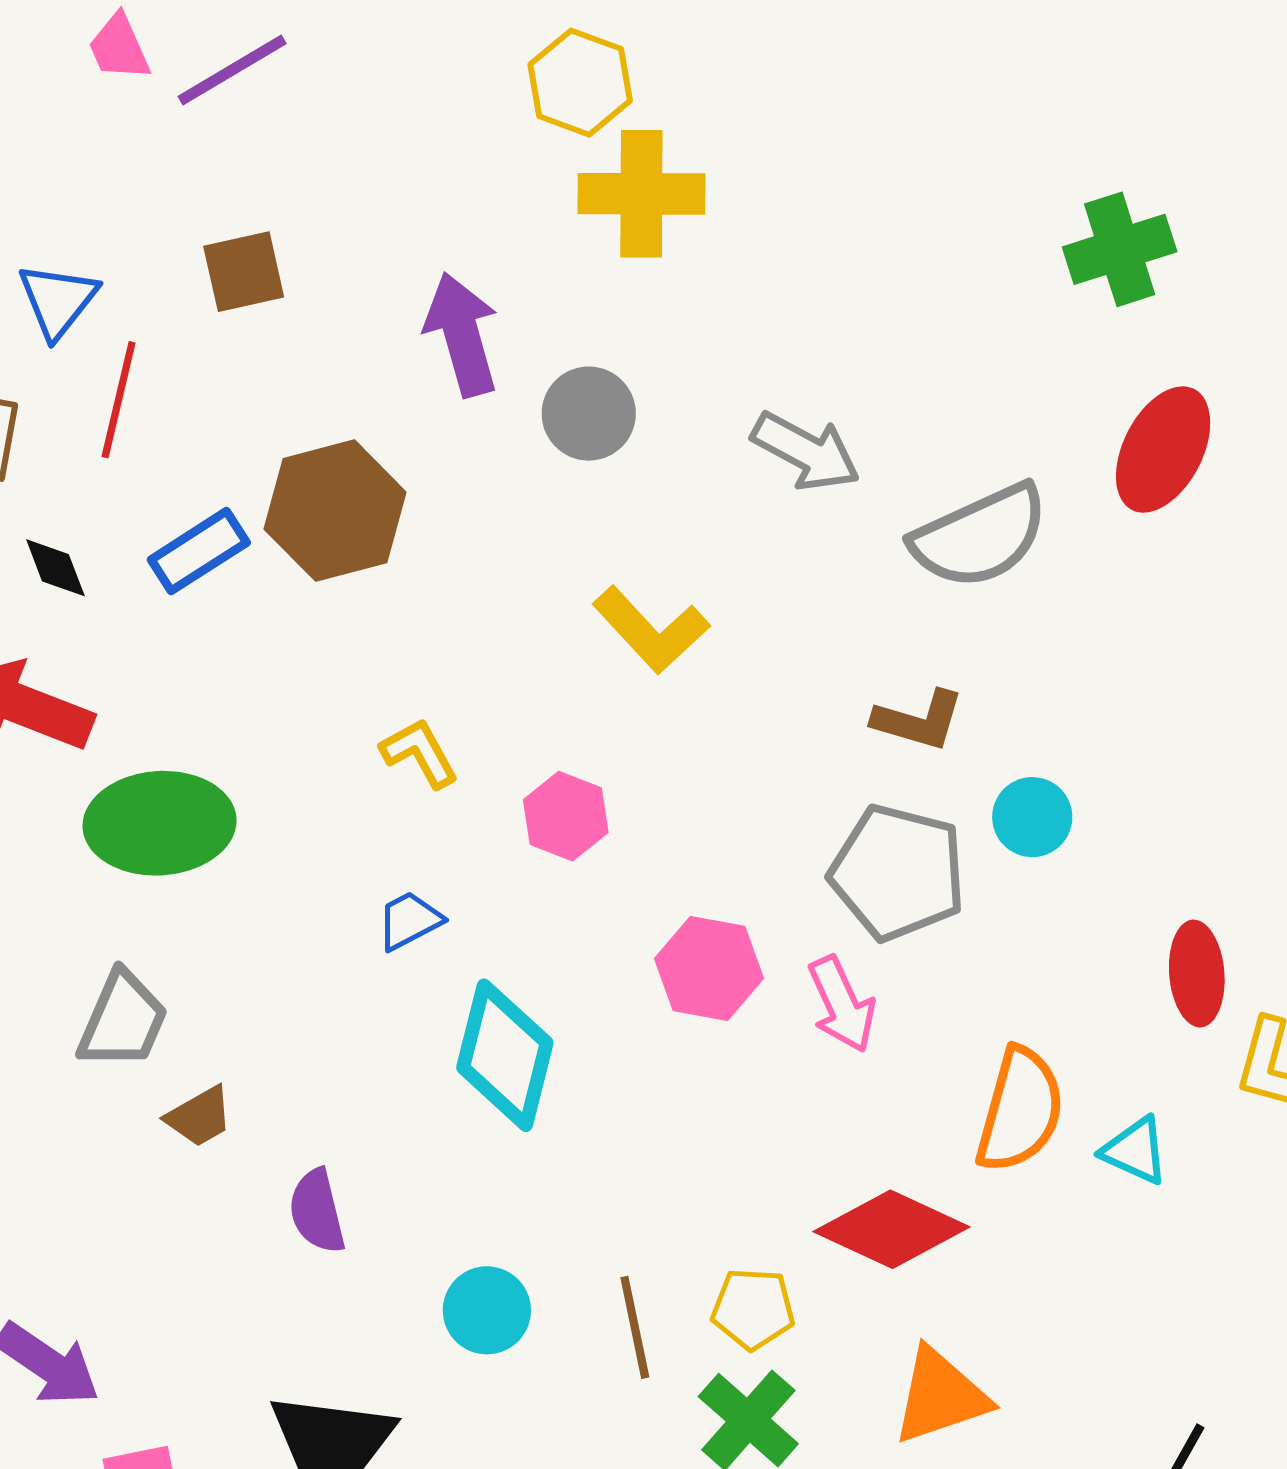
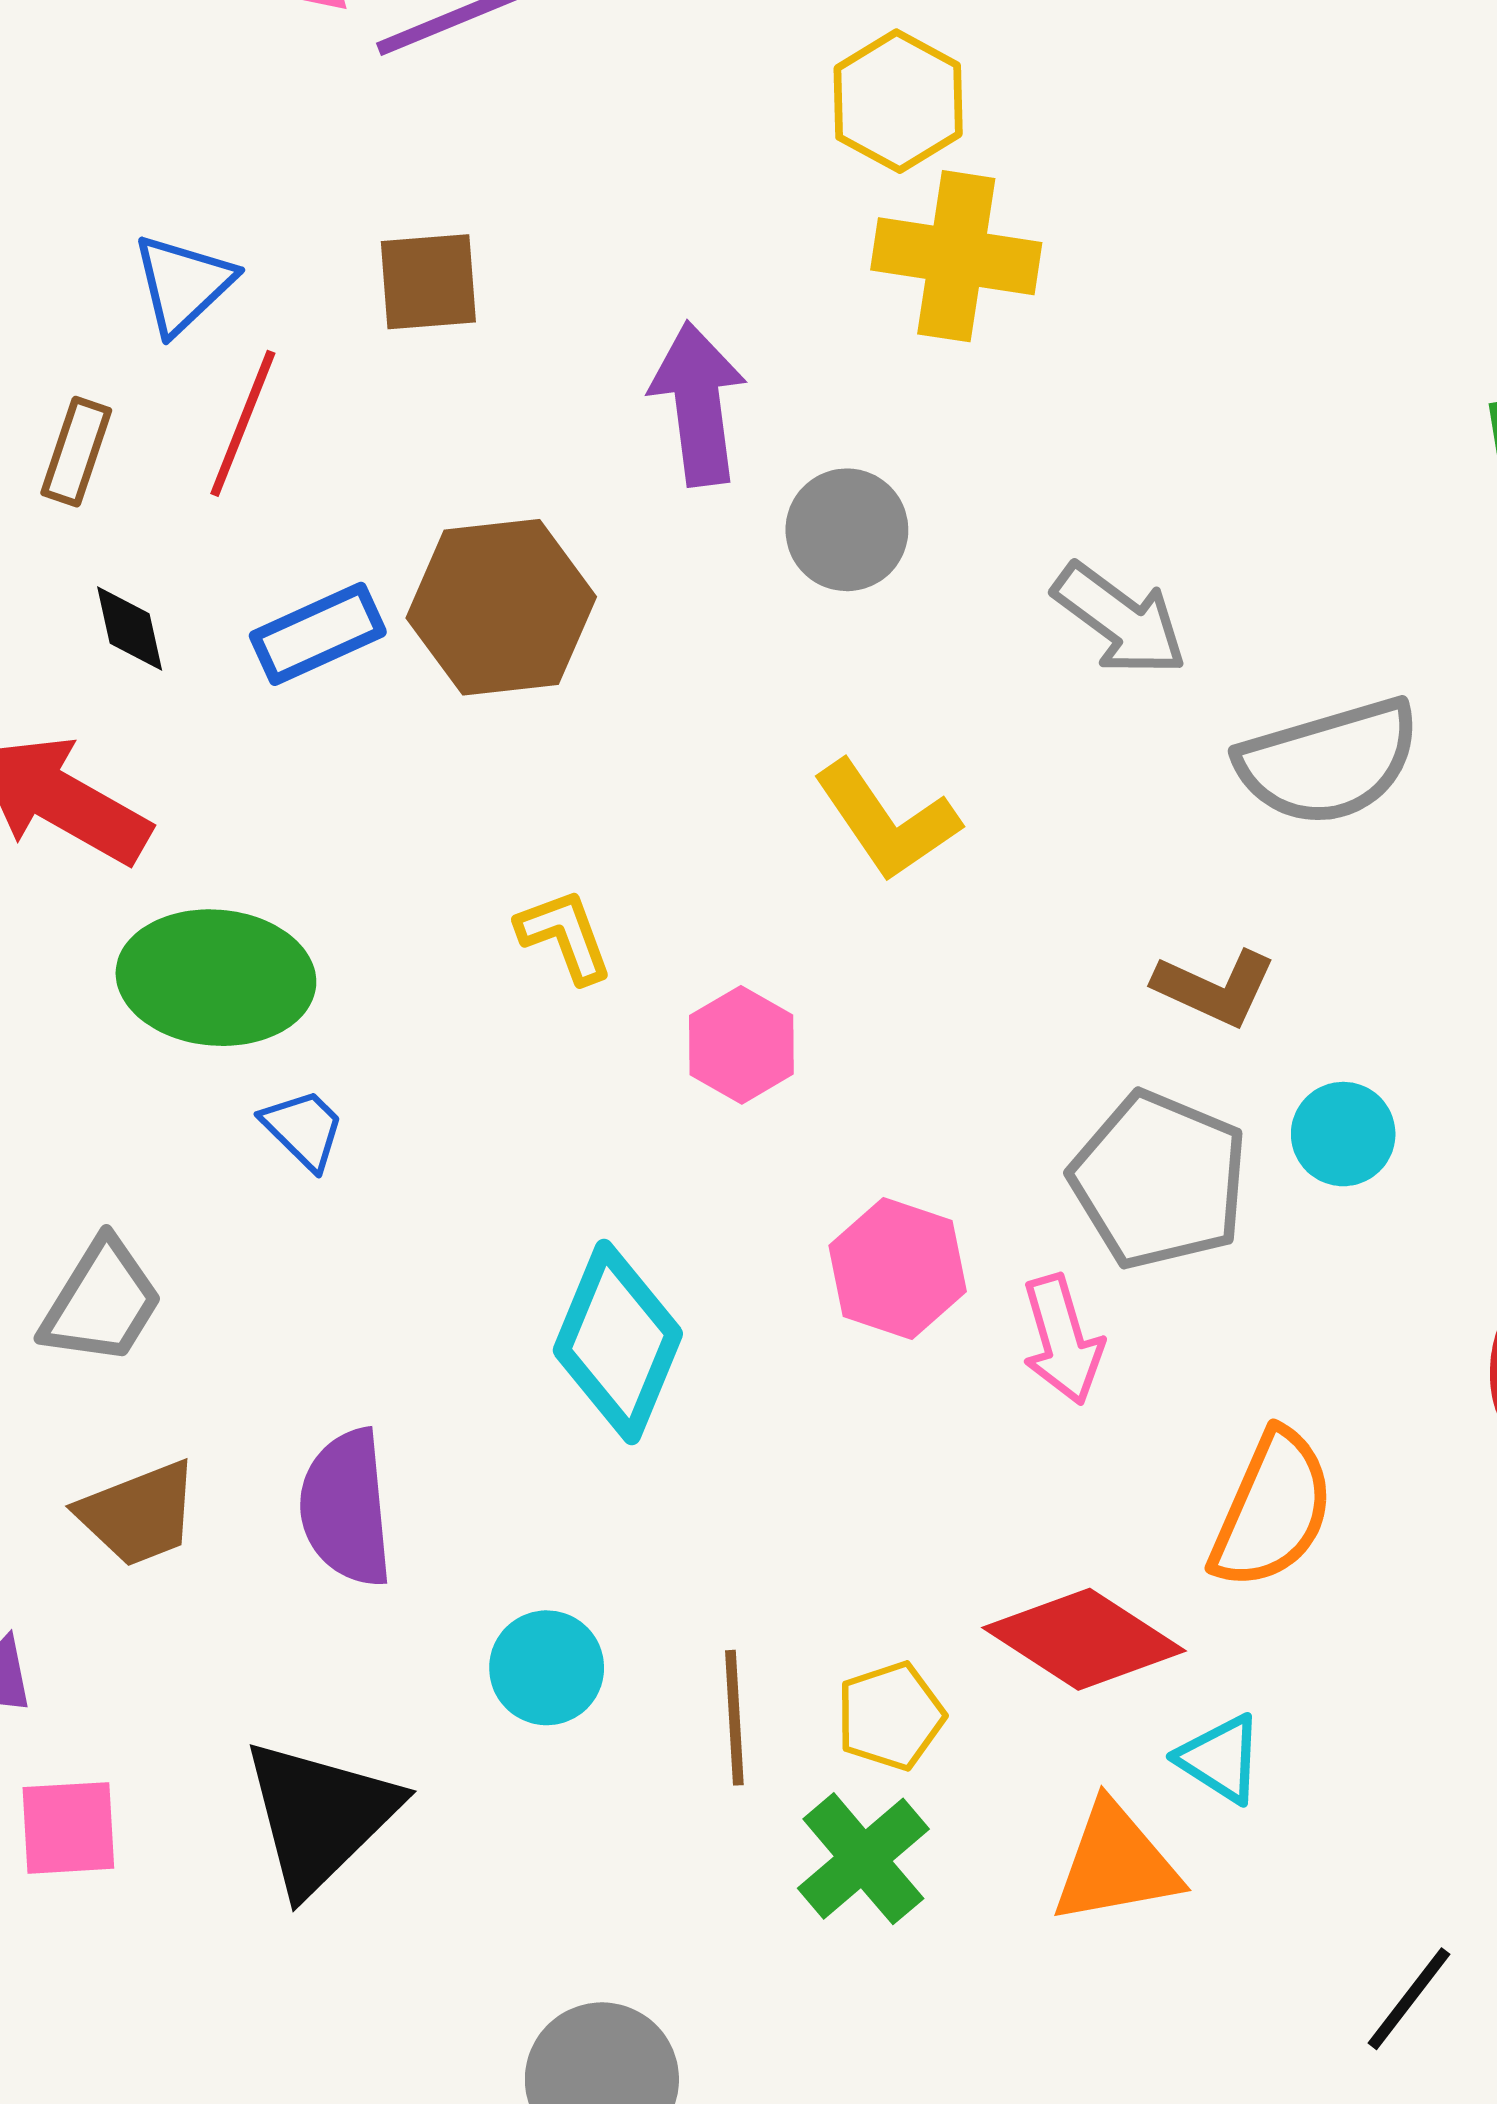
blue trapezoid: (409, 921) -> (303, 1129), moved, turned 64
gray trapezoid: (123, 1020) -> (102, 1302), moved
brown trapezoid: (199, 1117) -> (139, 1514), moved, size x1.4
cyan triangle: (1135, 1151) -> (1220, 1759), moved
purple semicircle: (317, 1211) -> (346, 1508), size x1.4
yellow pentagon: (753, 1309) -> (890, 1716), turned -30

